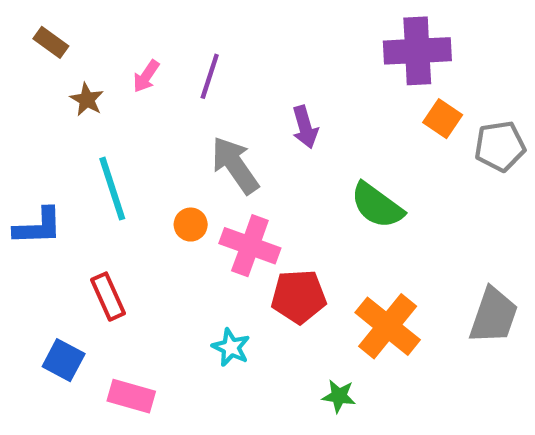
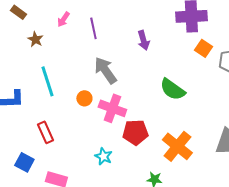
pink arrow: (146, 76) -> (63, 19), moved
purple line: (210, 76) -> (93, 28), turned -30
purple arrow: (305, 127) -> (143, 40), moved

